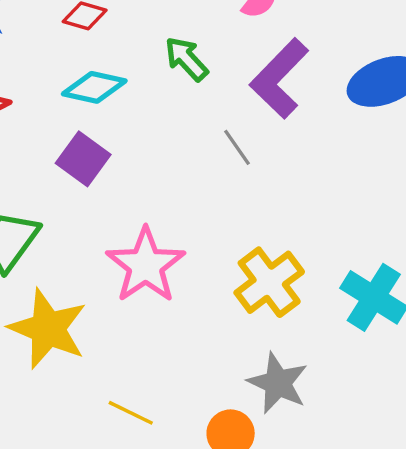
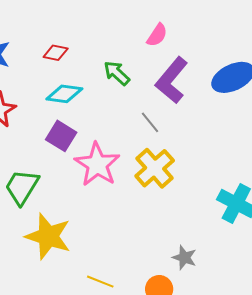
pink star: (146, 265) -> (97, 164), moved
yellow cross: (269, 282) -> (155, 168), moved
gray star: (278, 383) -> (184, 258), size x0.7

